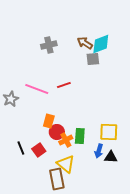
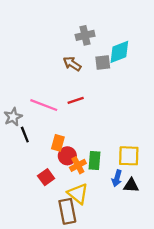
brown arrow: (85, 43) -> (72, 64), moved
gray cross: (49, 45) -> (85, 35), moved
gray square: (93, 59) -> (103, 63), moved
black line: (21, 148) -> (25, 135), moved

